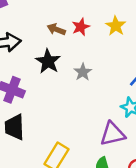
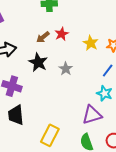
yellow star: (116, 26) -> (91, 43), moved
brown arrow: (56, 29) -> (43, 37), turned -56

